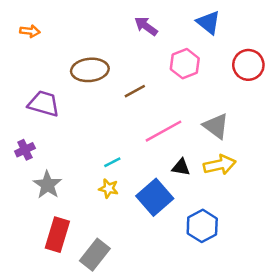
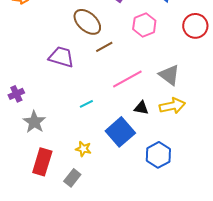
brown ellipse: (90, 70) -> (87, 22), moved, turned 48
purple trapezoid: (44, 104) -> (61, 57), moved
yellow star: (109, 188) -> (83, 149), moved
gray rectangle: (95, 255) -> (72, 178), size x0.7

